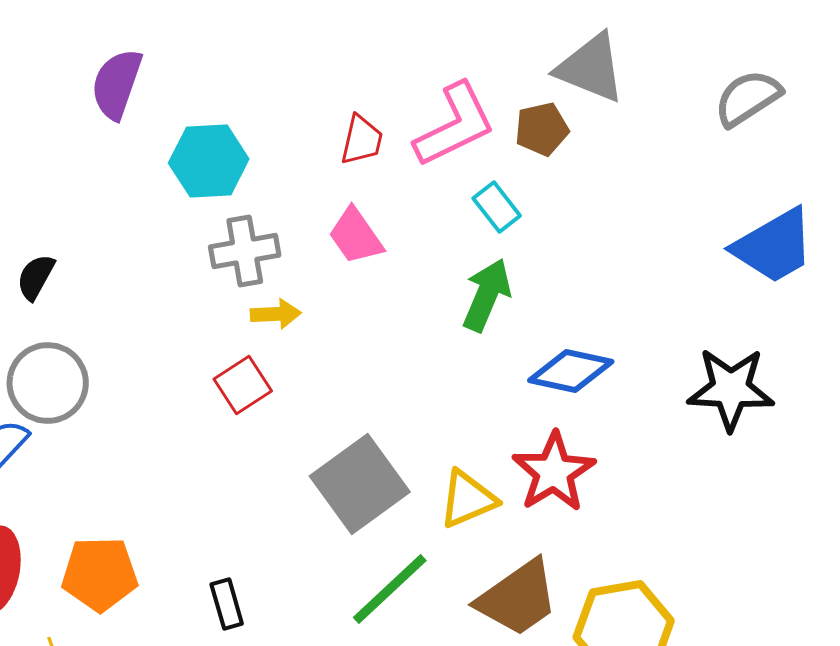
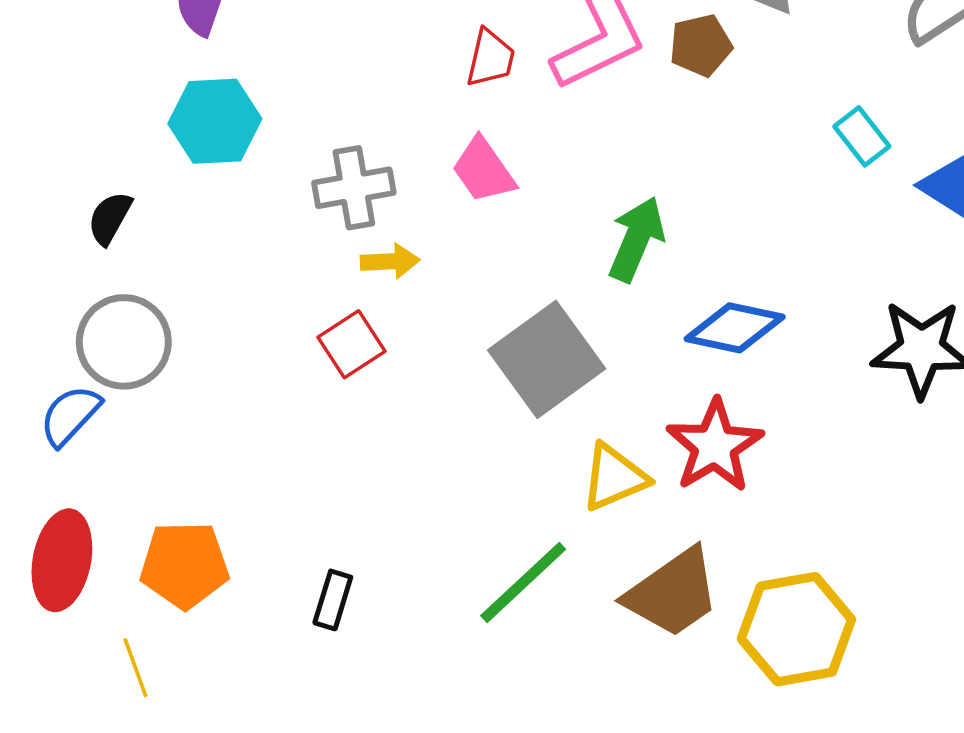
cyan hexagon: (209, 161) -> (215, 121), moved
cyan rectangle: (497, 207) -> (862, 136), moved
gray square: (360, 484) -> (547, 359), moved
black rectangle: (227, 604) -> (333, 600), turned 33

